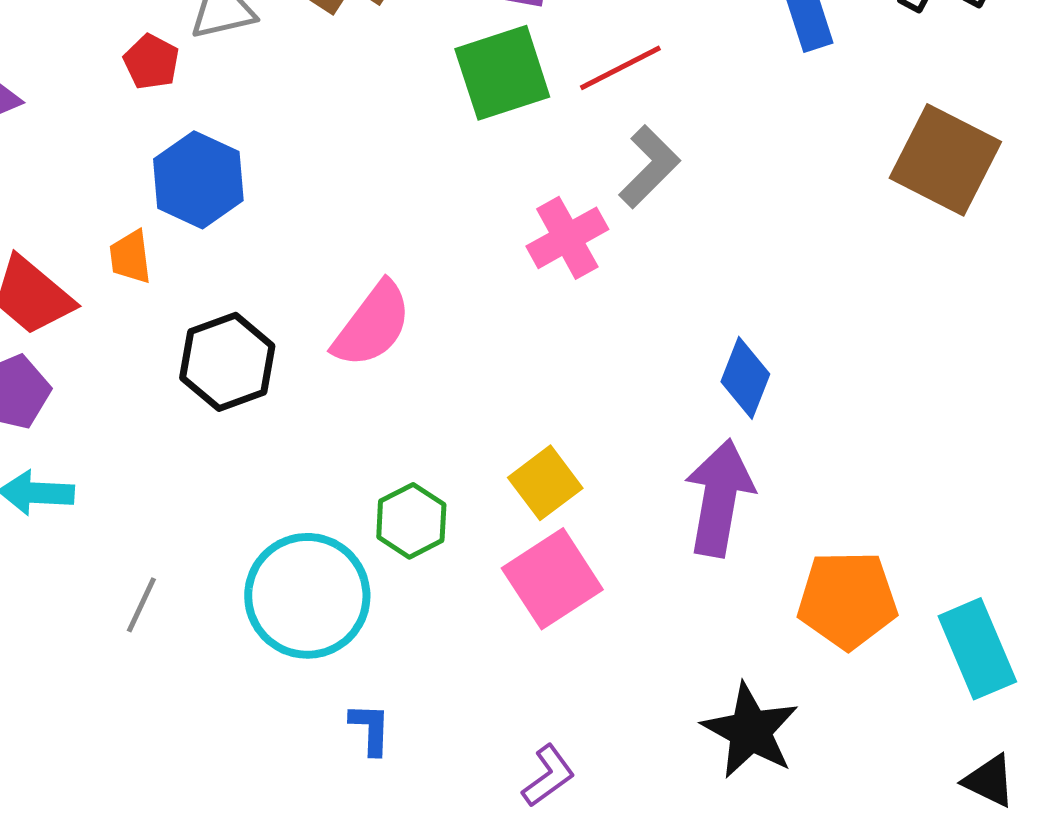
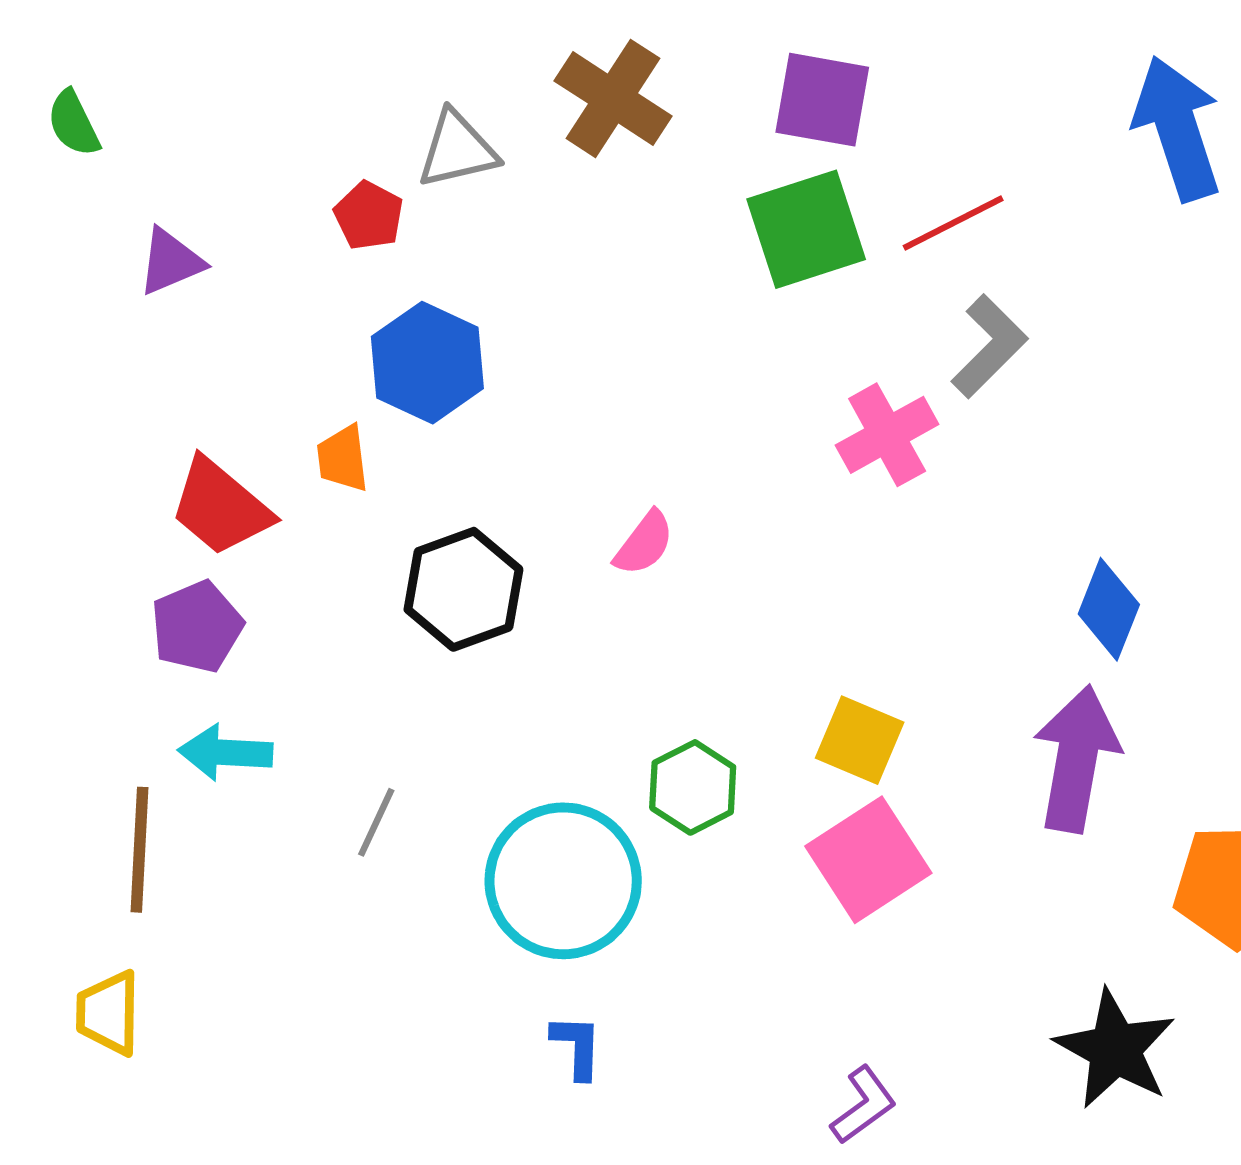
pink semicircle: (372, 325) -> (644, 543), size x0.6
yellow square: (545, 483) -> (860, 740), turned -30
gray line: (141, 605) -> (376, 822), moved
blue L-shape: (370, 729) -> (577, 1047), moved

